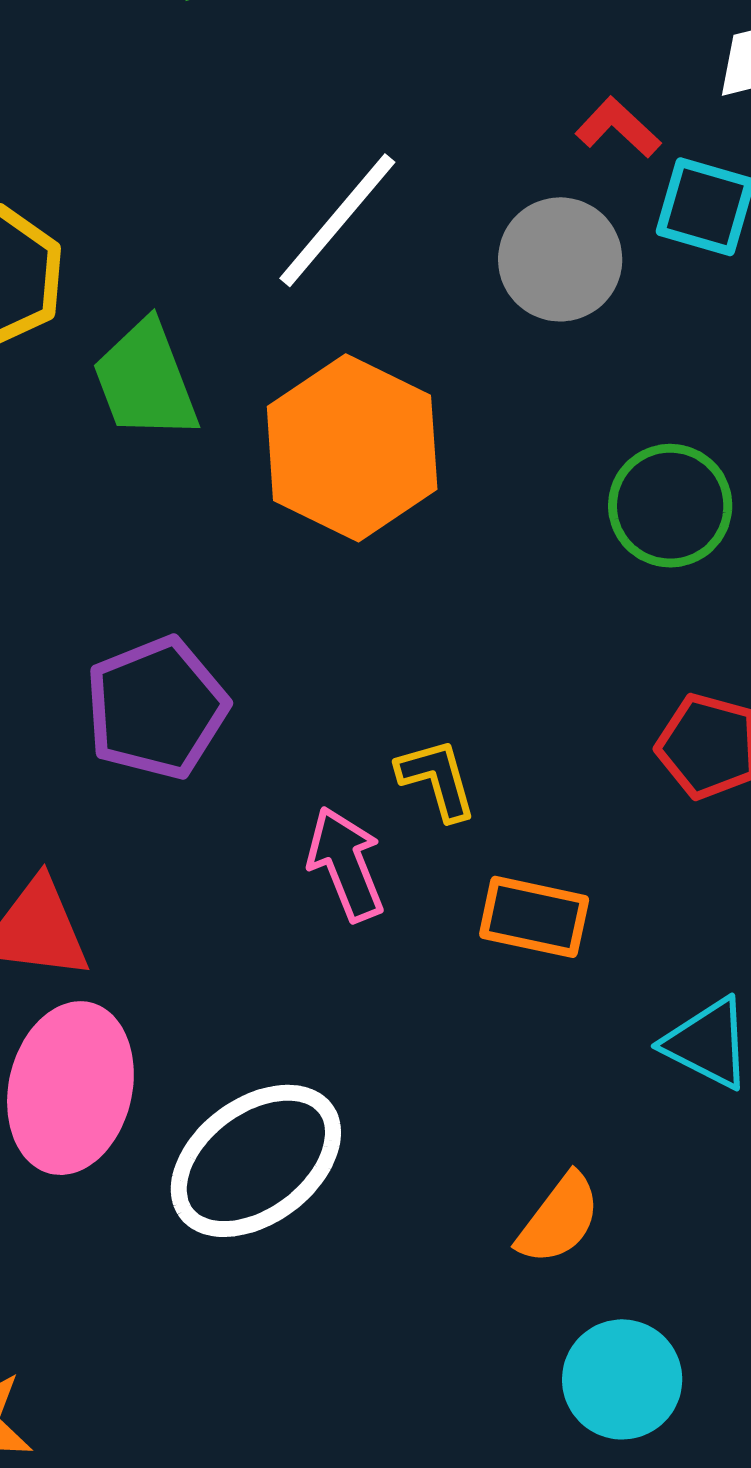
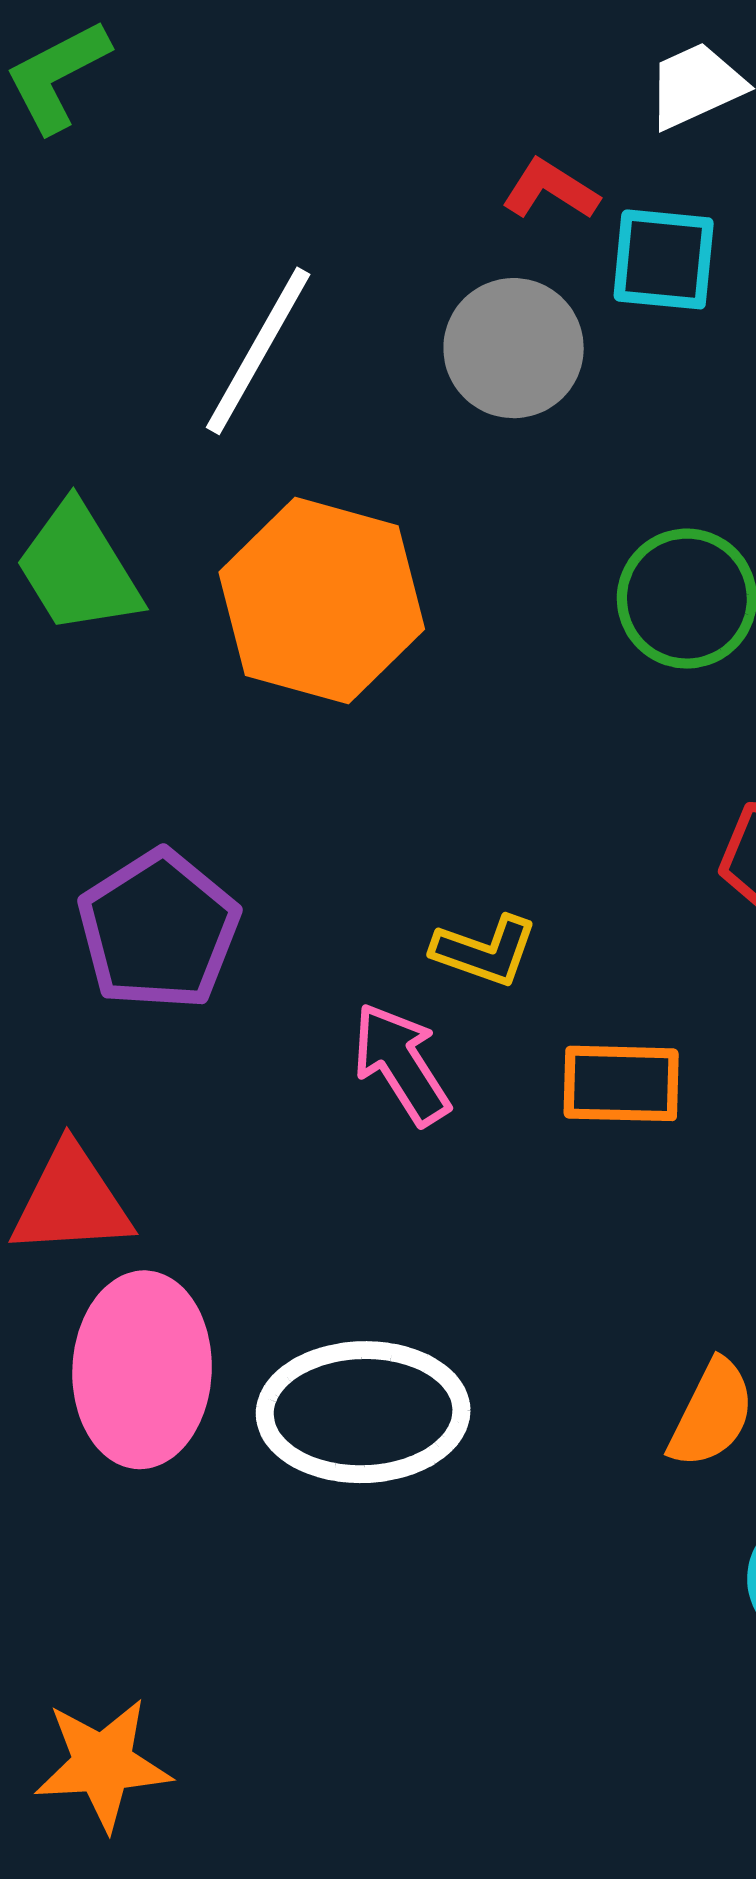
yellow L-shape: (437, 779) -> (485, 951), turned 136
white ellipse: (256, 1161) -> (363, 1412), turned 46

